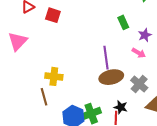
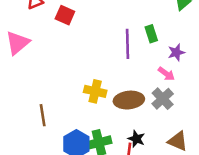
purple line: (106, 58) -> (128, 44), moved
yellow cross: (54, 76) -> (95, 91), moved
gray cross: (139, 84) -> (163, 99), moved

